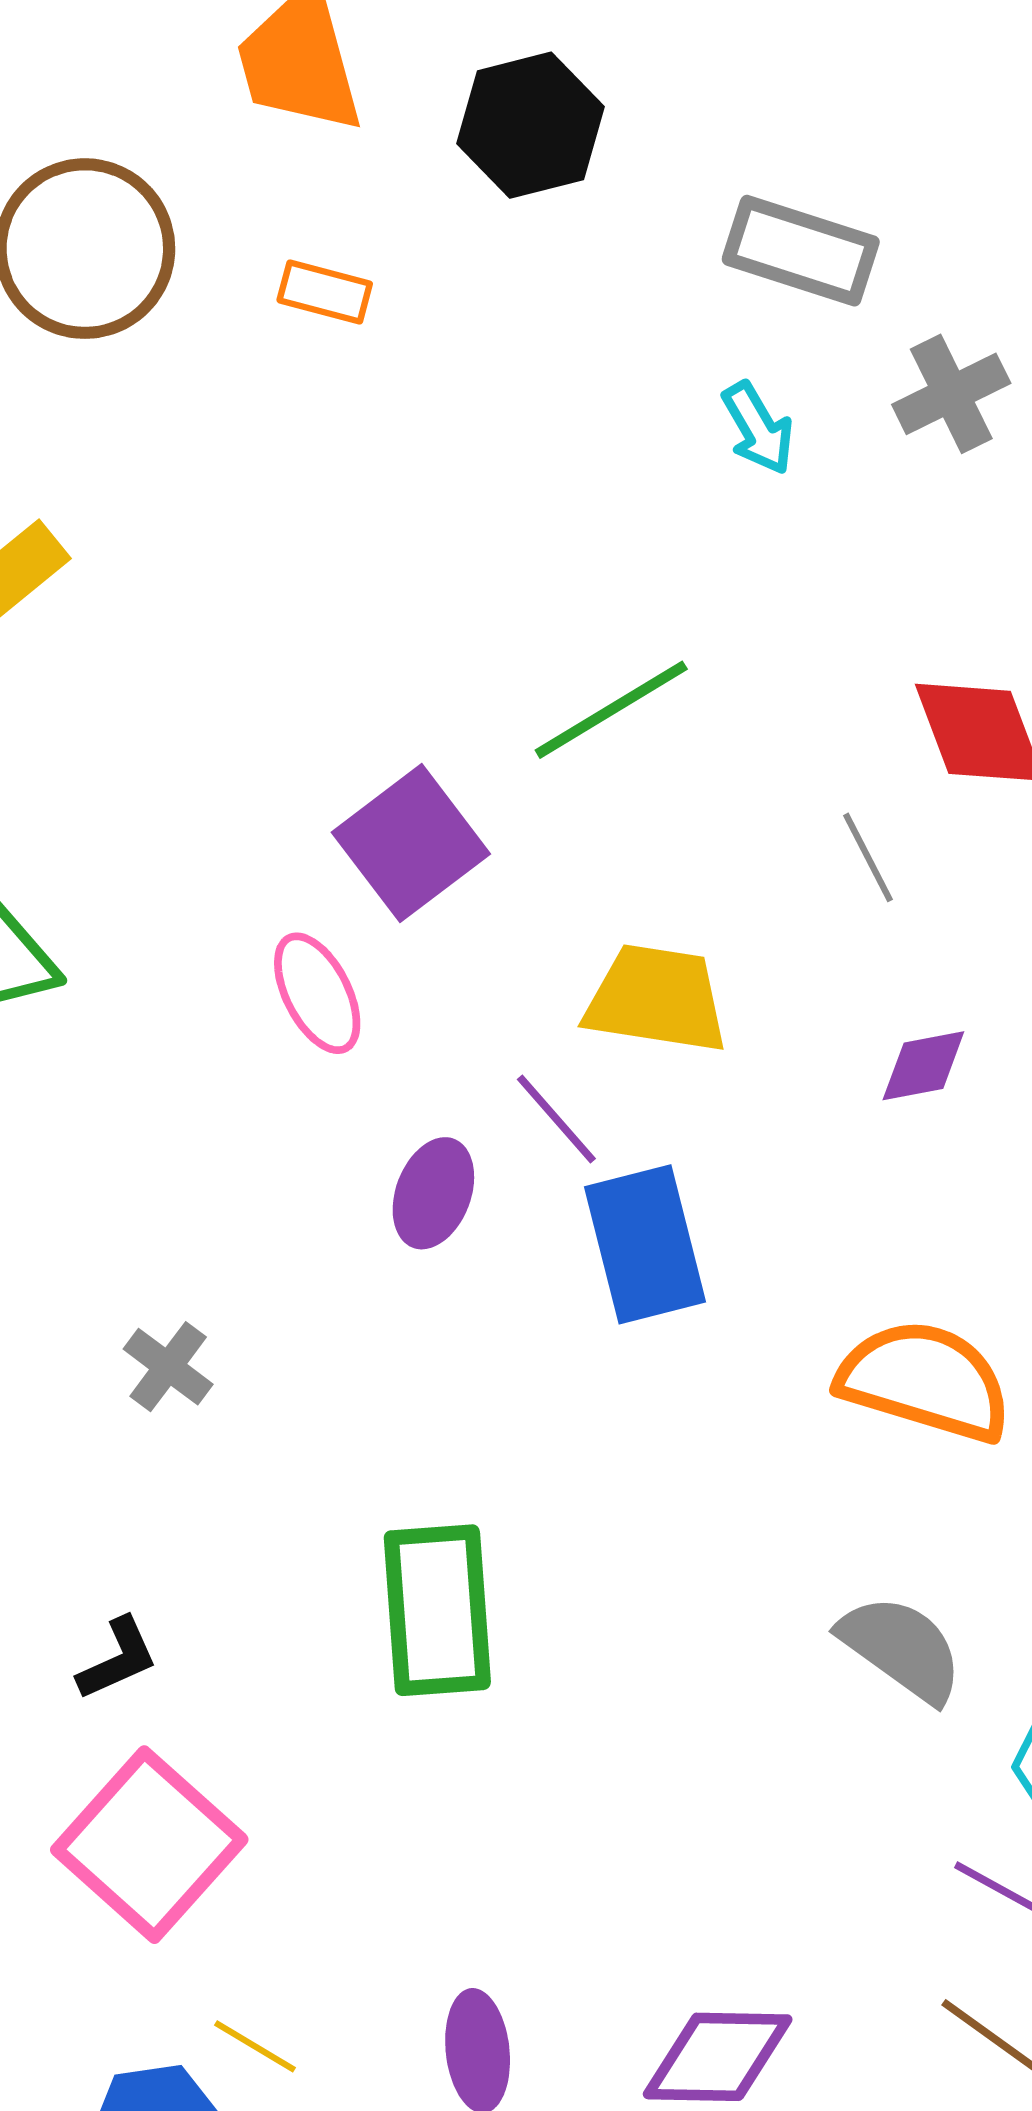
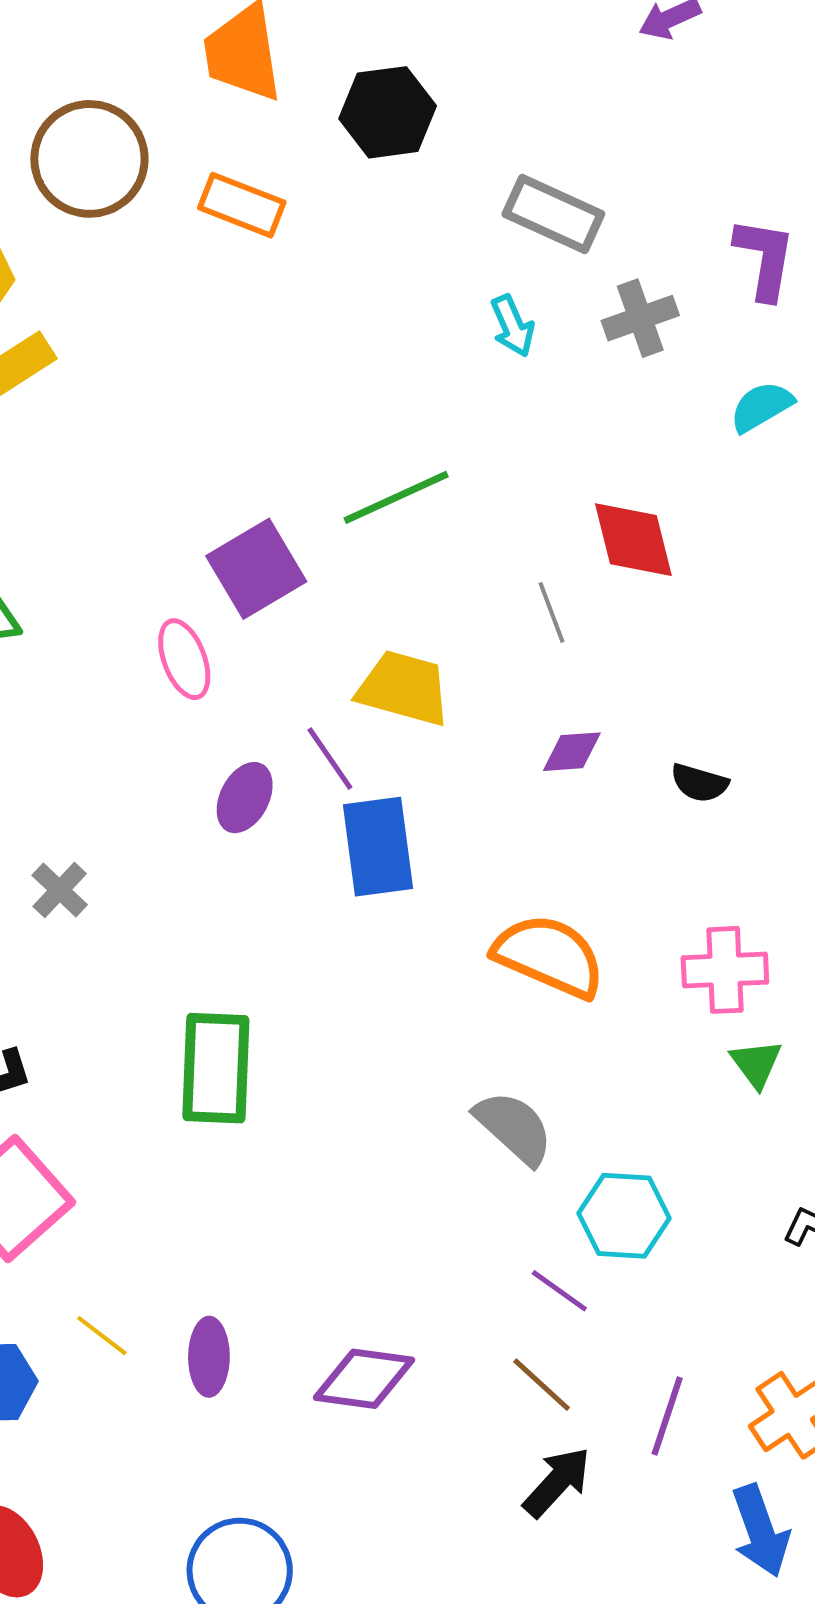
orange rectangle: (325, 292) -> (242, 205), size x1.4
yellow line: (255, 2046) -> (102, 1336), moved

